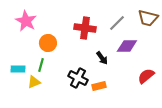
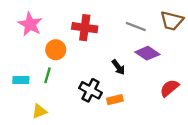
gray line: (117, 23) -> (136, 27), turned 66
red cross: (85, 28) -> (85, 28), moved
purple diamond: (127, 46) -> (147, 53), turned 35
yellow triangle: (34, 82) -> (39, 111), moved

